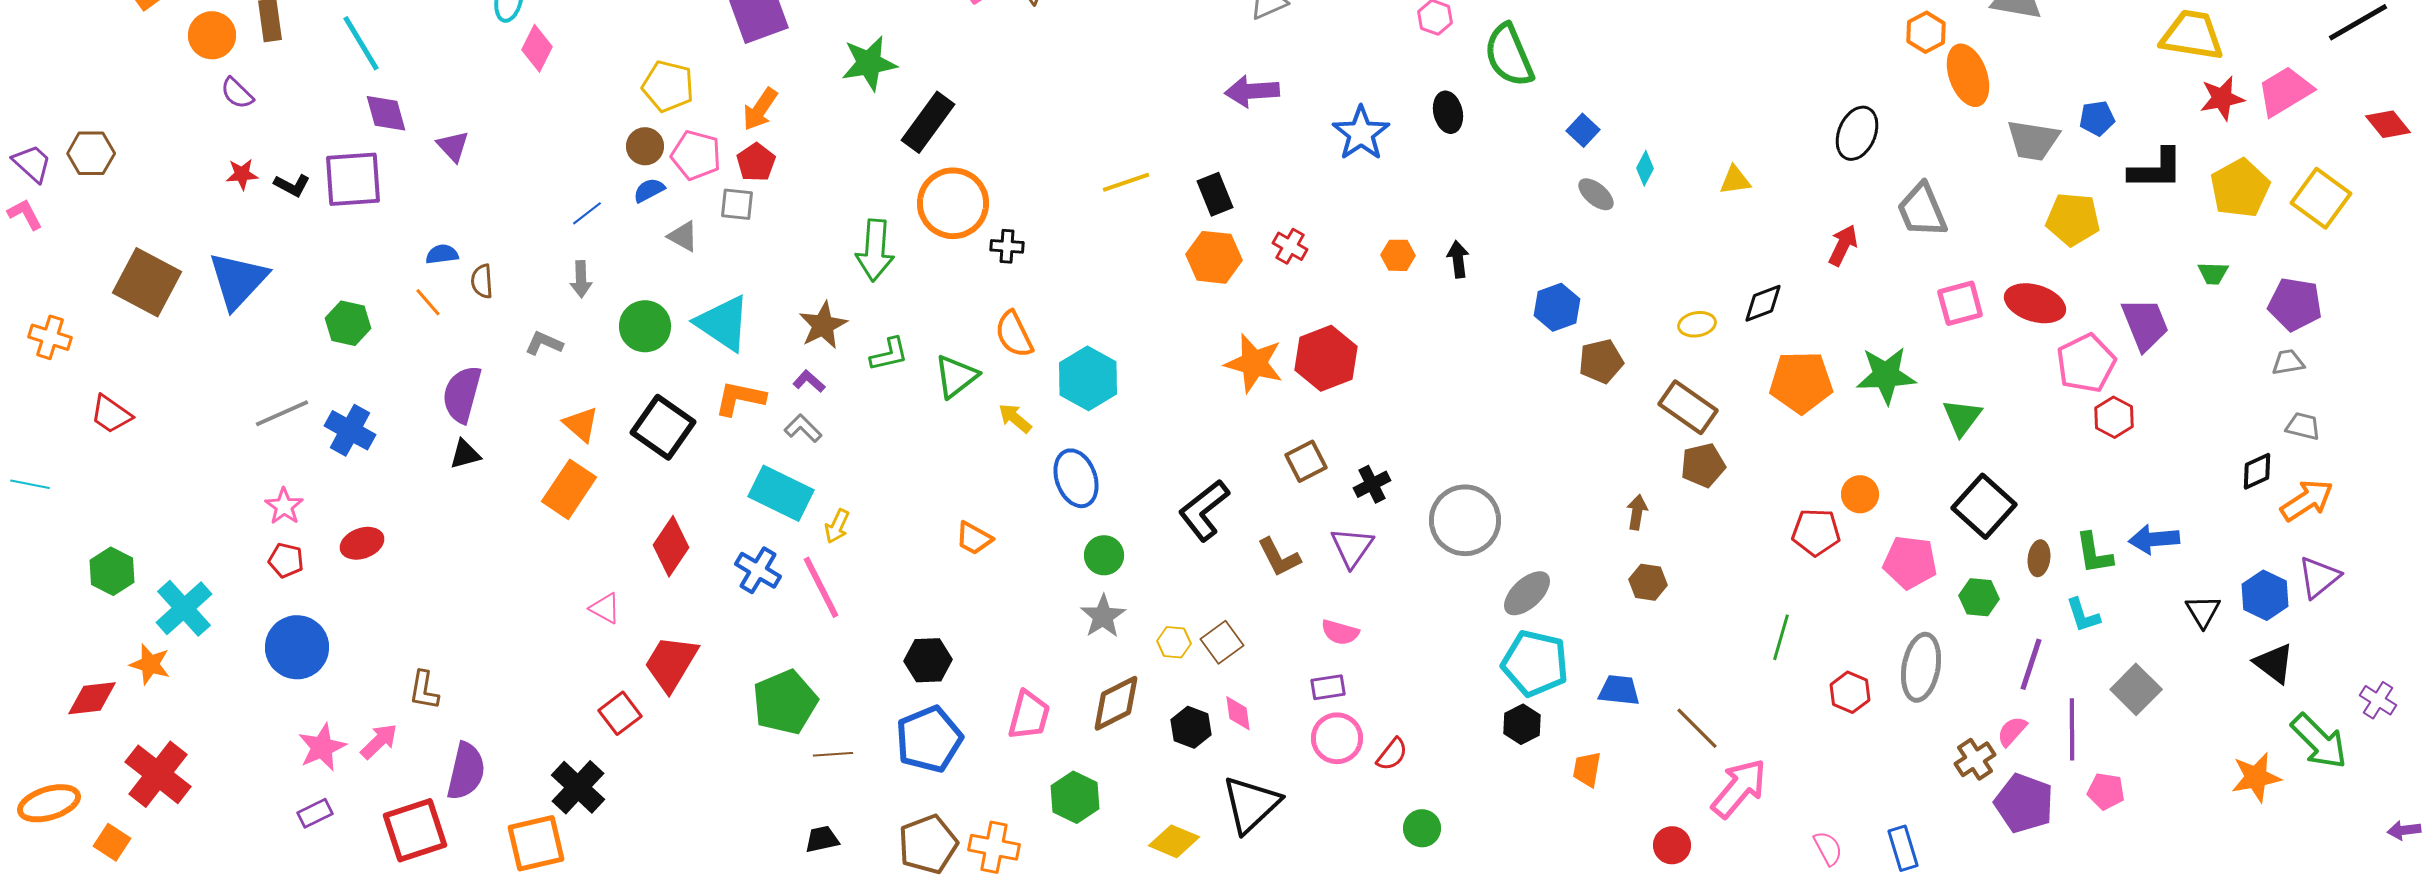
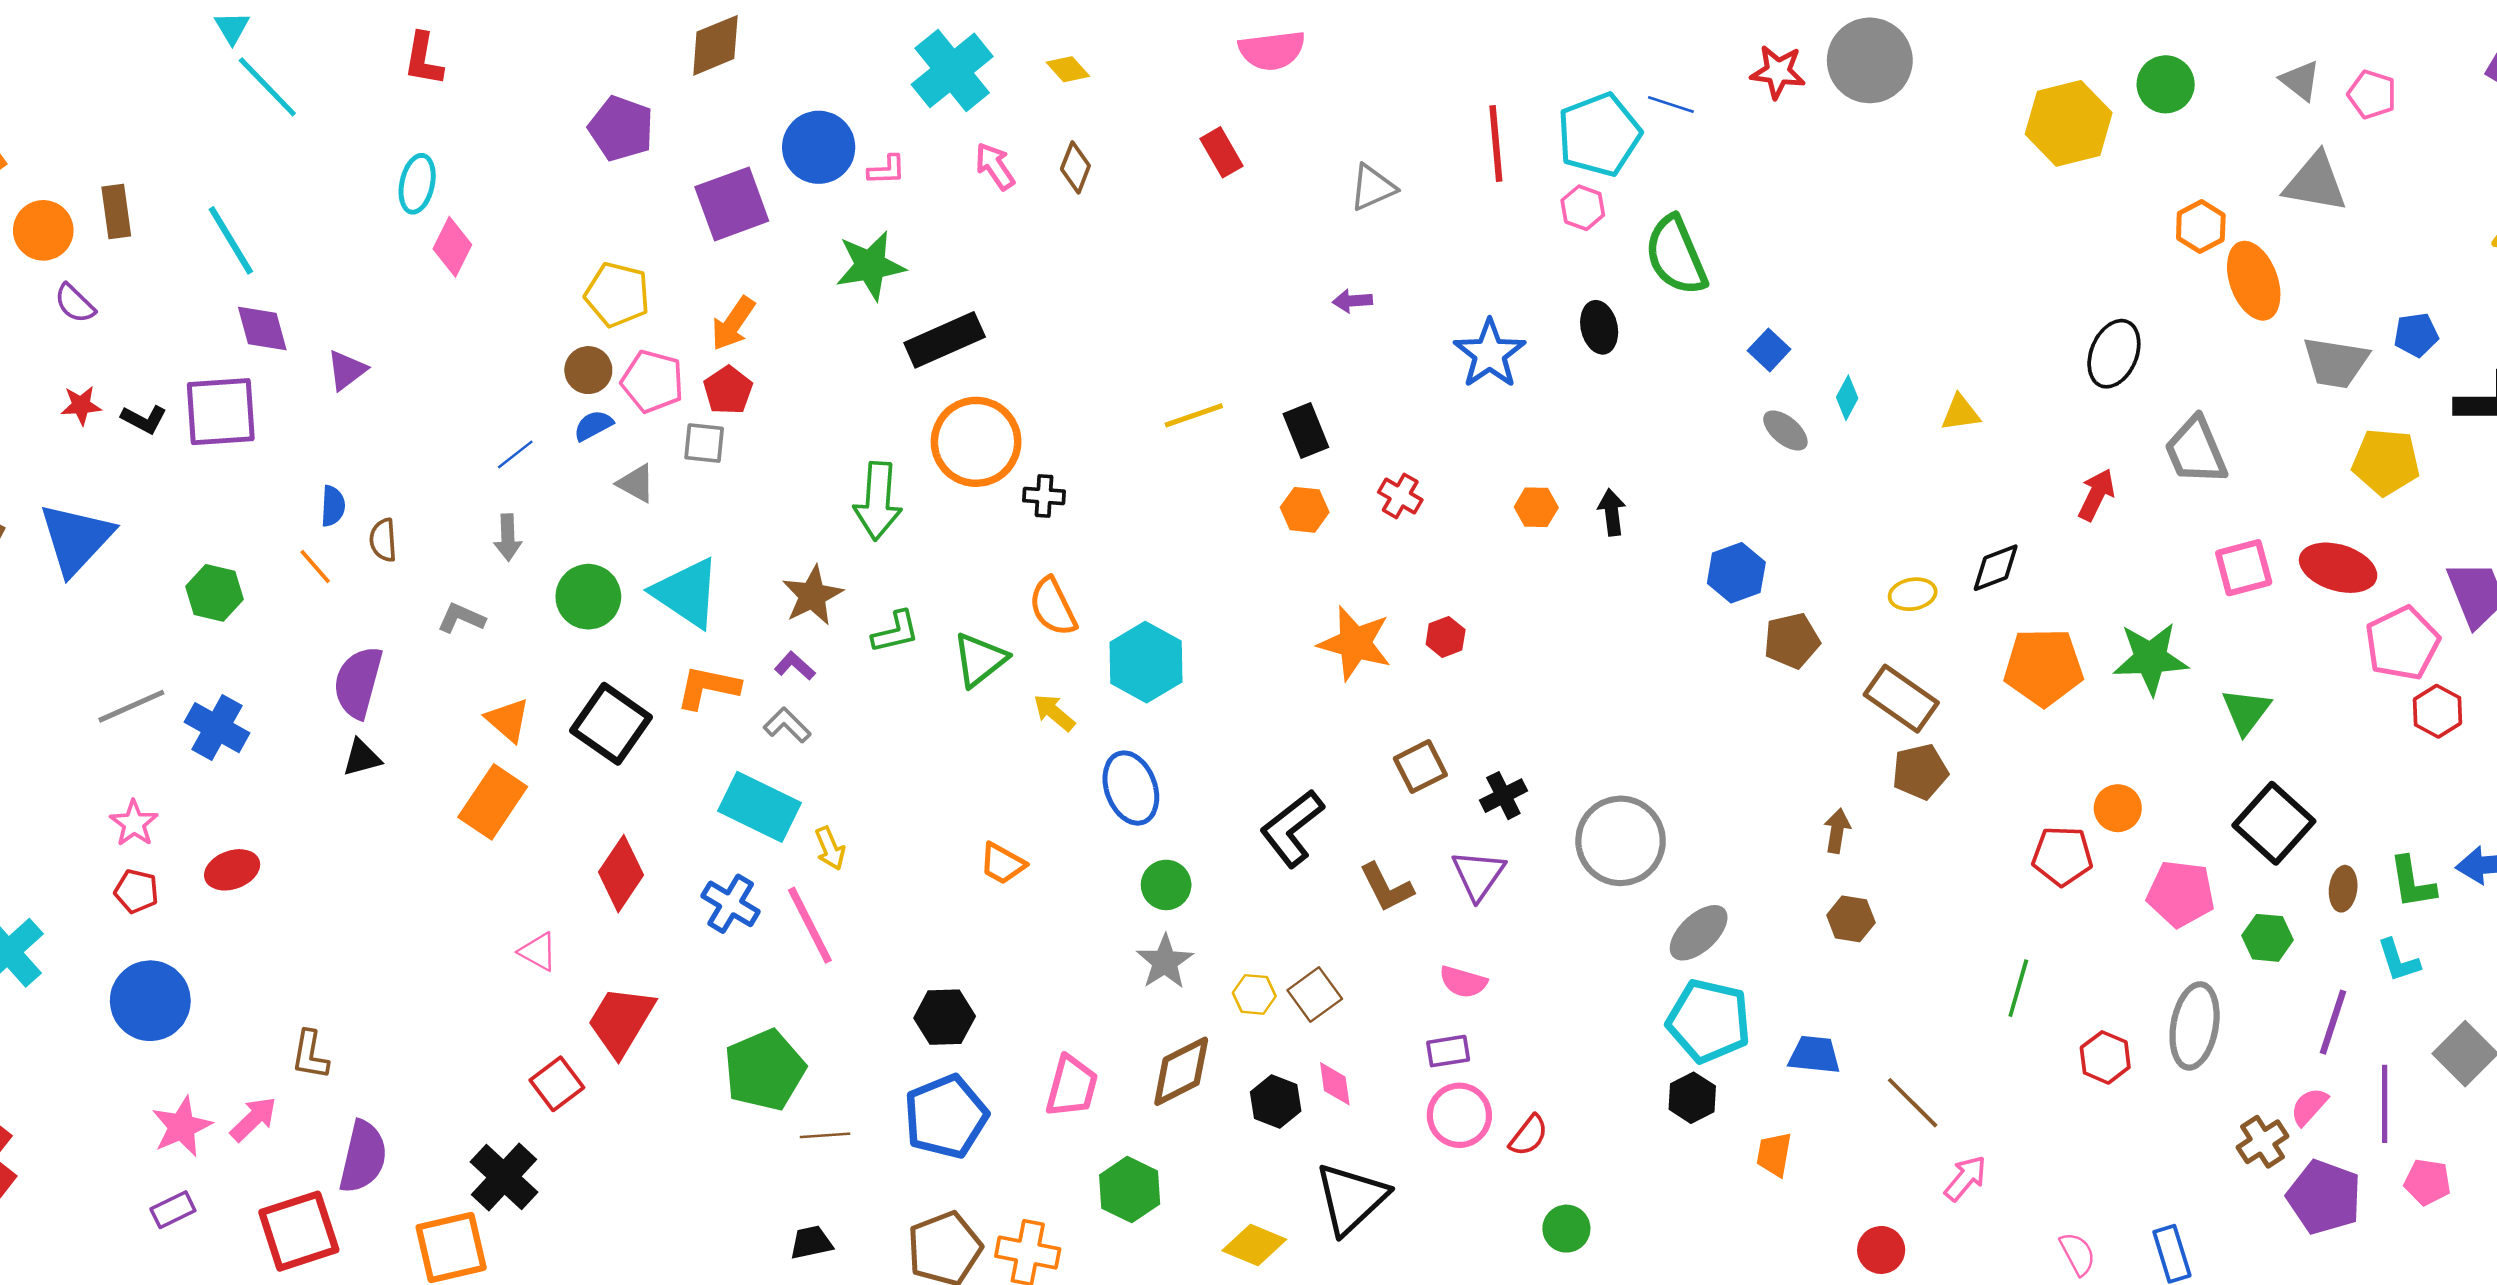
purple arrow: (1252, 91) -> (1352, 301), size x0.6
black rectangle: (928, 122) -> (945, 340), turned 30
purple triangle: (453, 146) -> (347, 370), turned 36
blue semicircle: (442, 254) -> (333, 506), turned 100
orange hexagon: (1214, 257) -> (1305, 510), size x0.7
red hexagon: (1326, 358) -> (1446, 637), size x0.5
yellow arrow: (837, 526) -> (830, 848), turned -48
pink arrow: (1739, 788) -> (1965, 1178), size x0.6

